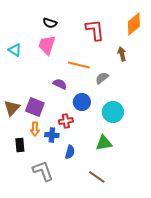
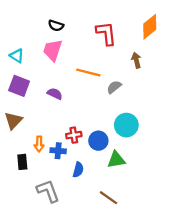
purple semicircle: (60, 84) -> (55, 94), moved
blue circle: (82, 102) -> (98, 141), moved
purple square: (35, 107) -> (19, 86), moved

